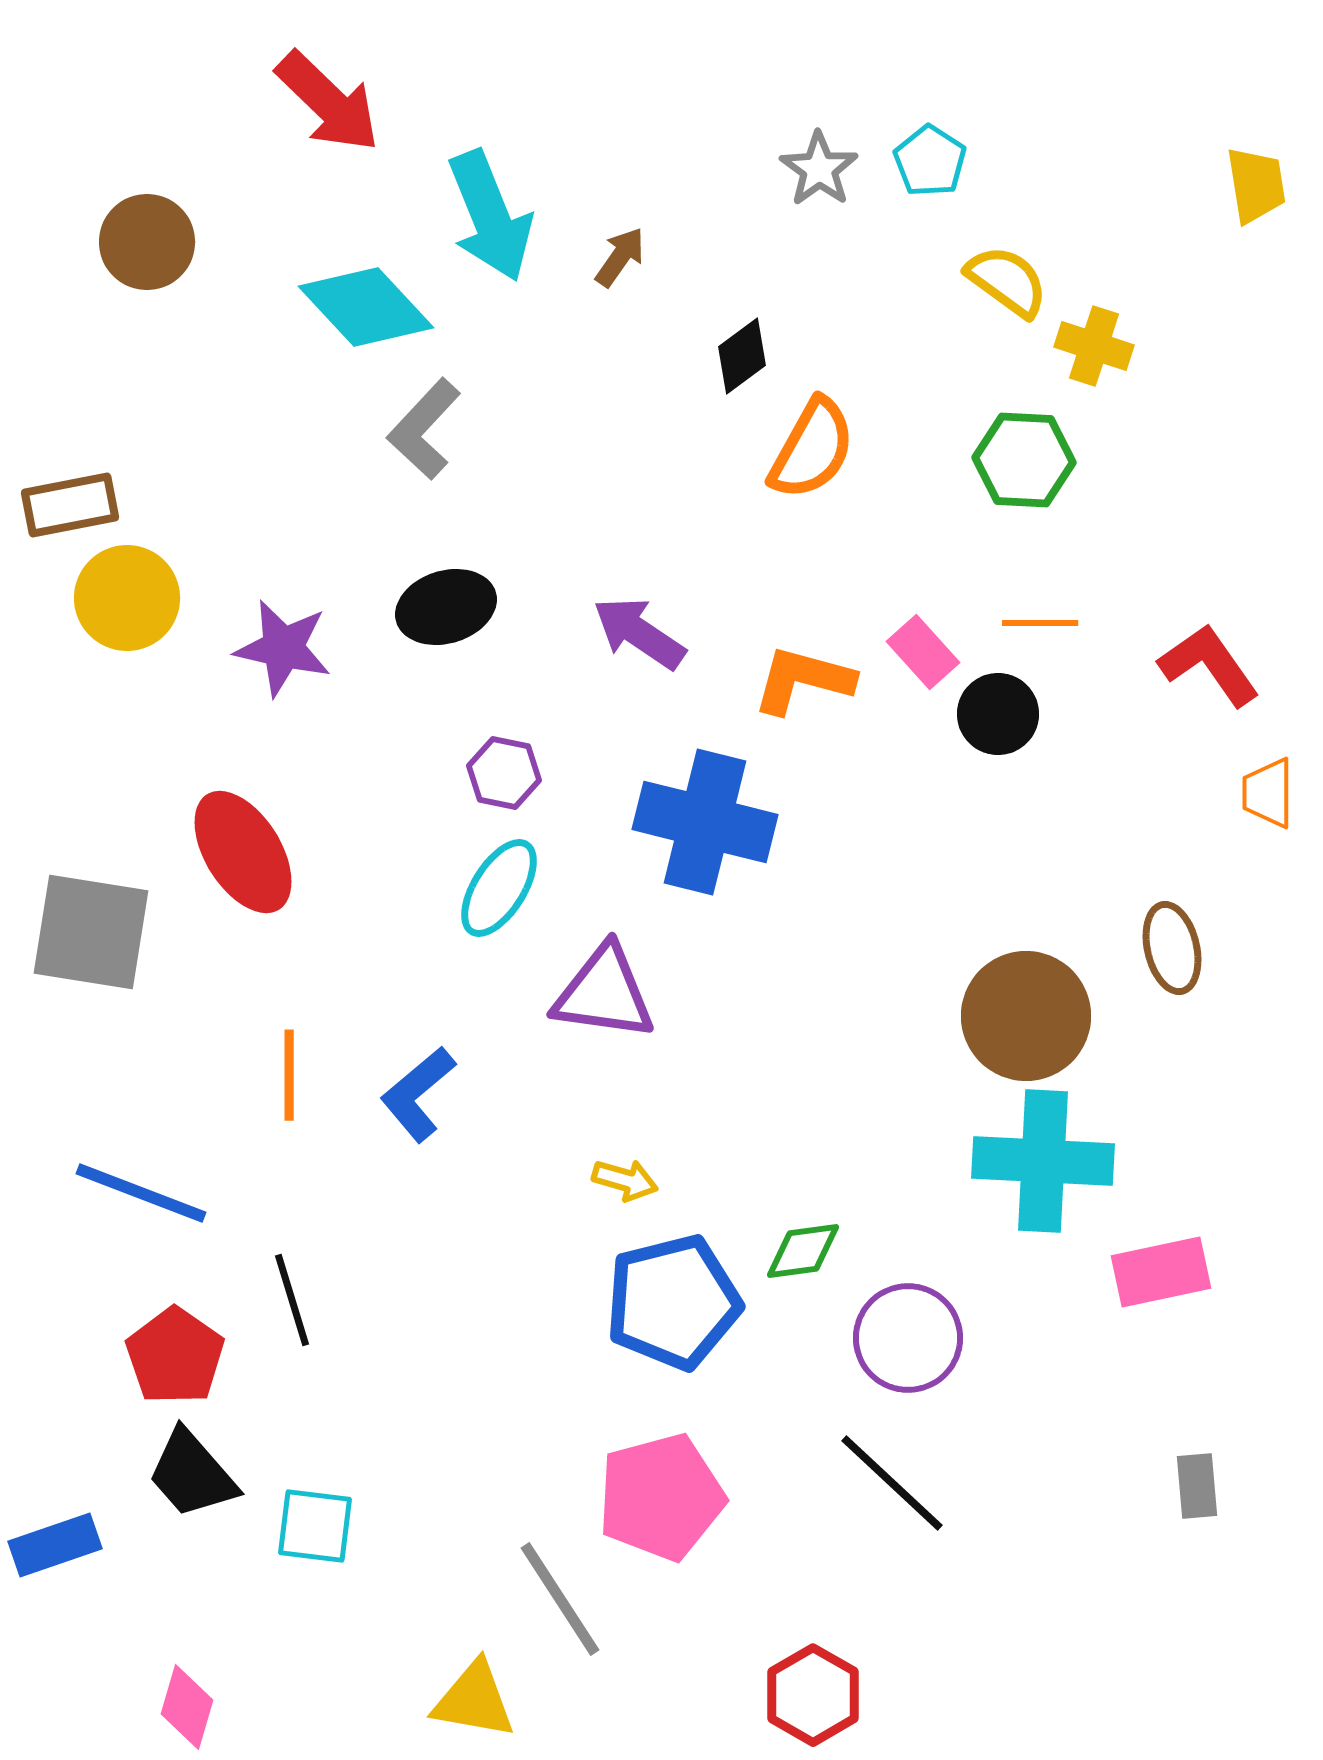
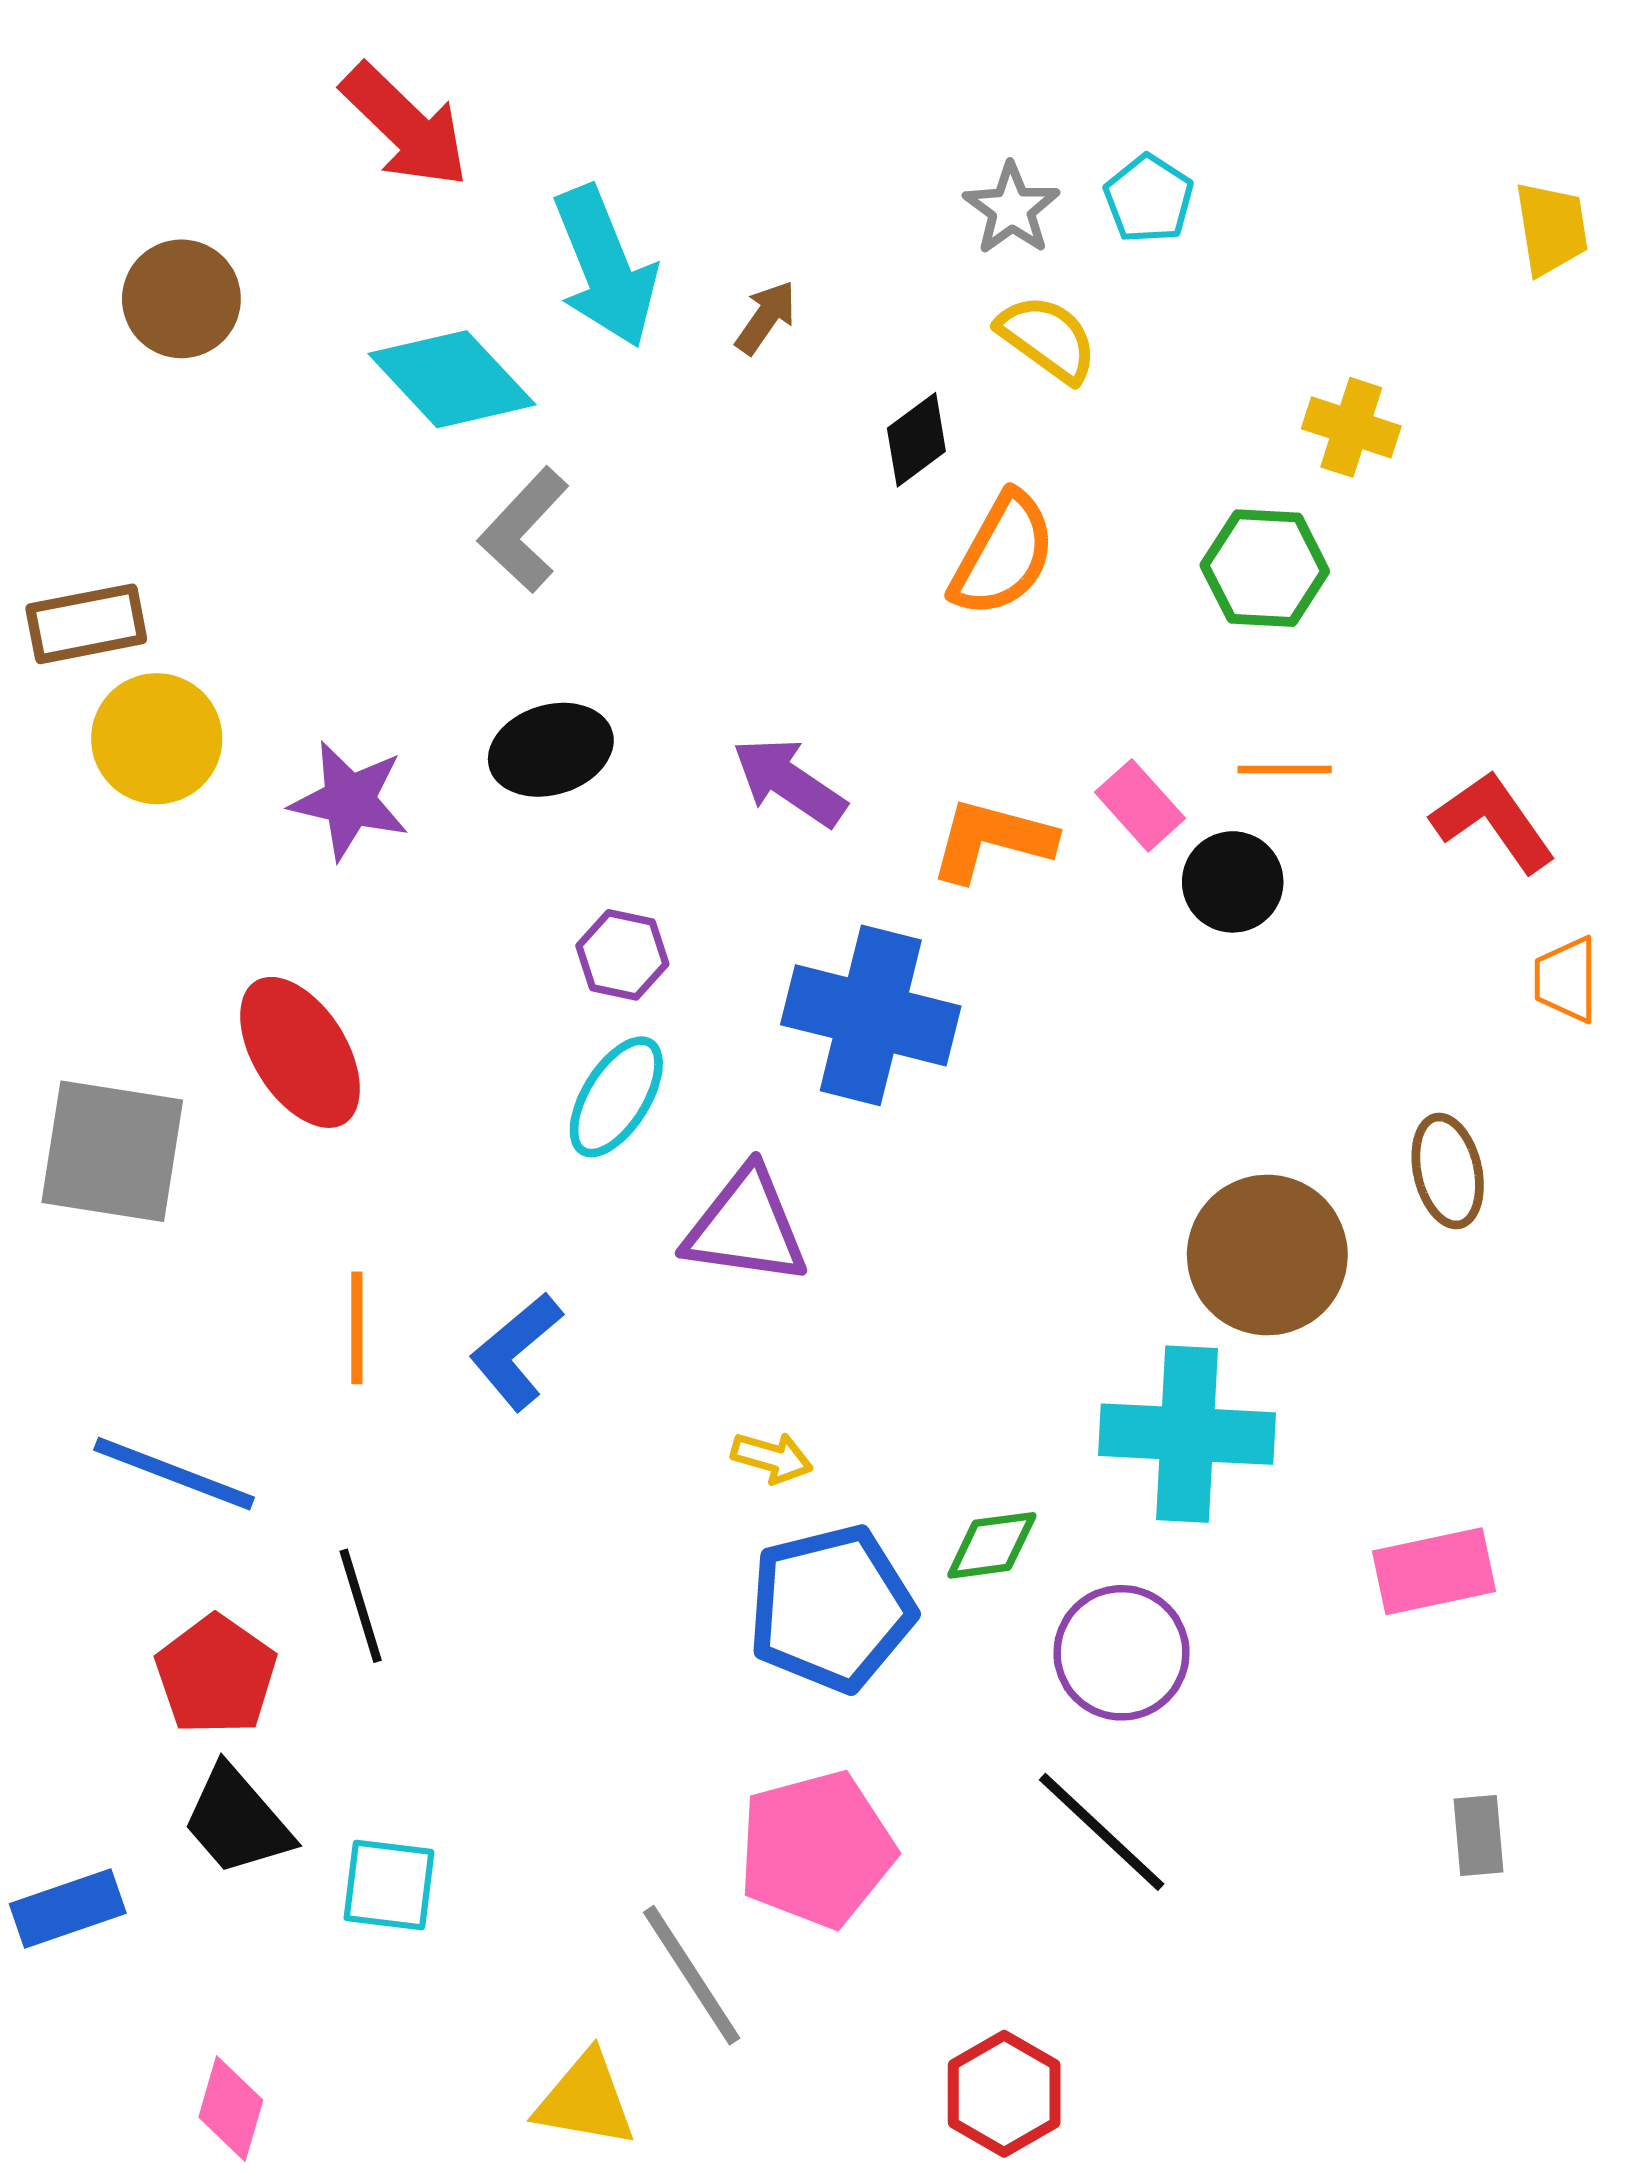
yellow semicircle: (1007, 281) -> (1047, 338), moved
cyan cross: (1043, 1161) -> (1187, 1434), moved

